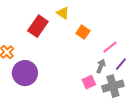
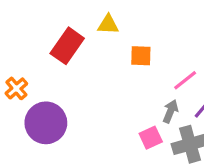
yellow triangle: (63, 13) -> (108, 25), turned -32
orange square: (83, 32) -> (141, 56), turned -32

